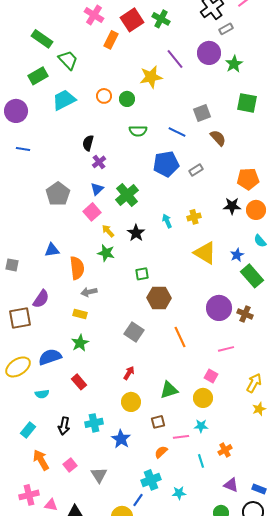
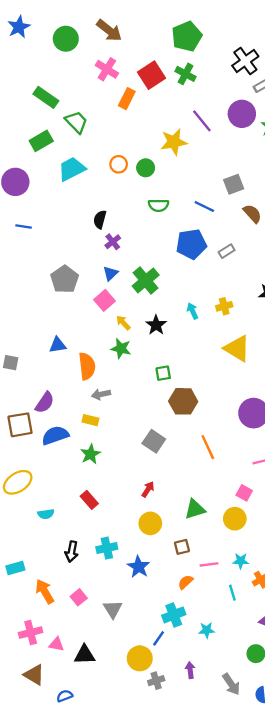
blue semicircle: (50, 357) -> (55, 435), moved
cyan star: (201, 426) -> (241, 561), moved
cyan rectangle: (28, 430) -> (15, 568), moved, turned 35

